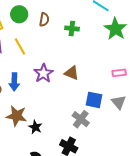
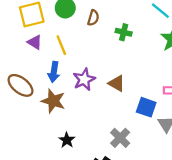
blue arrow: (14, 82) -> (54, 72), moved
blue square: (94, 100) -> (146, 107), moved
brown star: (16, 116) -> (53, 101), moved

